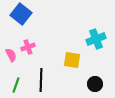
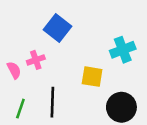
blue square: (21, 14) -> (58, 28), moved
black circle: (95, 84) -> (121, 107), size x1.5

